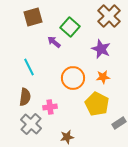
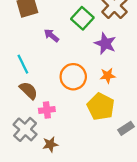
green square: (70, 27) -> (82, 18), moved
brown semicircle: (25, 97) -> (29, 90), moved, turned -54
brown star: (67, 137) -> (50, 144), moved

